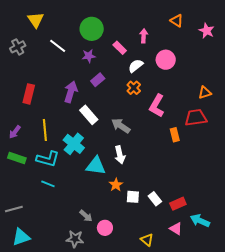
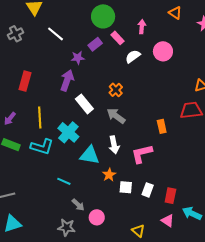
green circle: (92, 29) -> (103, 16), moved
purple star: (89, 56) -> (78, 58), moved
purple rectangle: (98, 80) -> (95, 44), moved
orange cross: (134, 88) -> (116, 90), moved
pink L-shape: (157, 106) -> (142, 154), moved, turned 45
orange rectangle: (175, 135) -> (162, 126), moved
cyan line: (48, 184) -> (64, 181), moved
white rectangle: (155, 199) -> (148, 190), turned 56
red rectangle: (178, 204) -> (170, 196), turned -56

